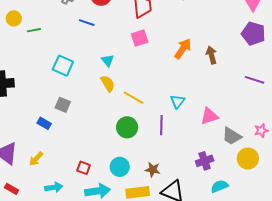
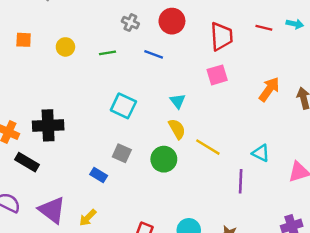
green line: (34, 30) -> (107, 53), moved
cyan triangle: (177, 101) -> (261, 153), turned -42
green circle: (127, 127) -> (164, 159), moved

